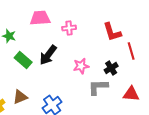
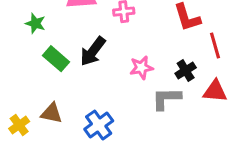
red triangle: (131, 94) -> (215, 91), moved
brown triangle: (20, 97) -> (52, 113), turned 35

